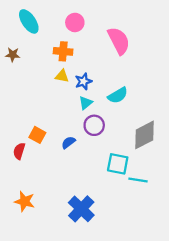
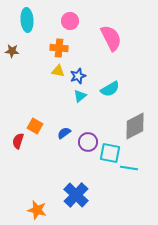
cyan ellipse: (29, 21) -> (27, 20), turned 30
purple circle: (94, 125) -> (88, 142), moved
orange star: (25, 201) -> (37, 210), moved

